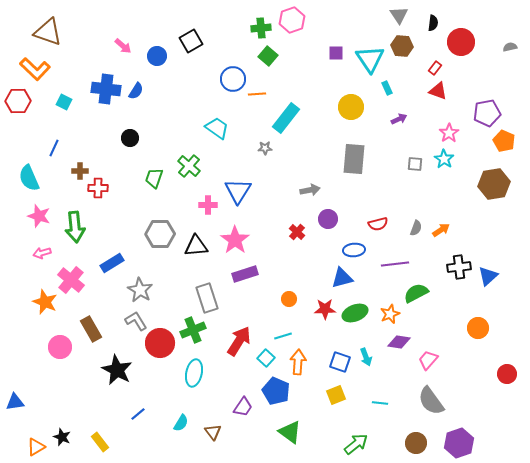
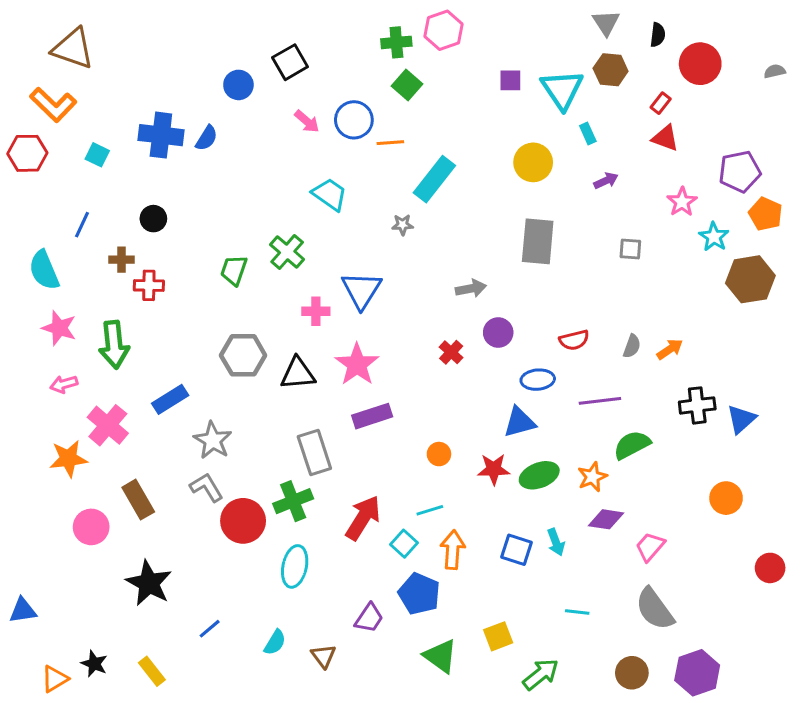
pink arrow: (123, 46) -> (307, 121), moved
black circle: (130, 138) -> (153, 219), moved
cyan star: (444, 159) -> (714, 237), moved
orange star: (45, 302) -> (68, 459), turned -30
black star: (117, 370) -> (149, 583), moved
yellow square: (336, 395) -> (498, 636), moved

